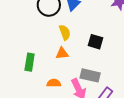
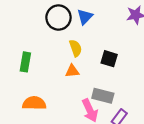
green rectangle: (30, 62) -> (25, 62), moved
orange semicircle: (54, 83) -> (34, 103), moved, size x1.5

